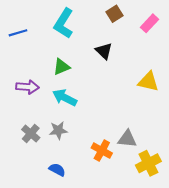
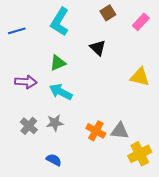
orange cross: (102, 151) -> (96, 131), moved

